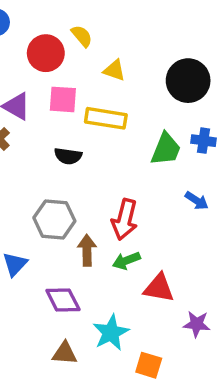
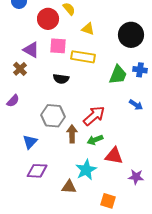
red arrow: (125, 219) -> (94, 116), turned -145
purple diamond: (63, 300) -> (37, 171), moved, turned -60
cyan star: (111, 333) -> (86, 170), moved
brown triangle: (65, 353) -> (69, 187), moved

